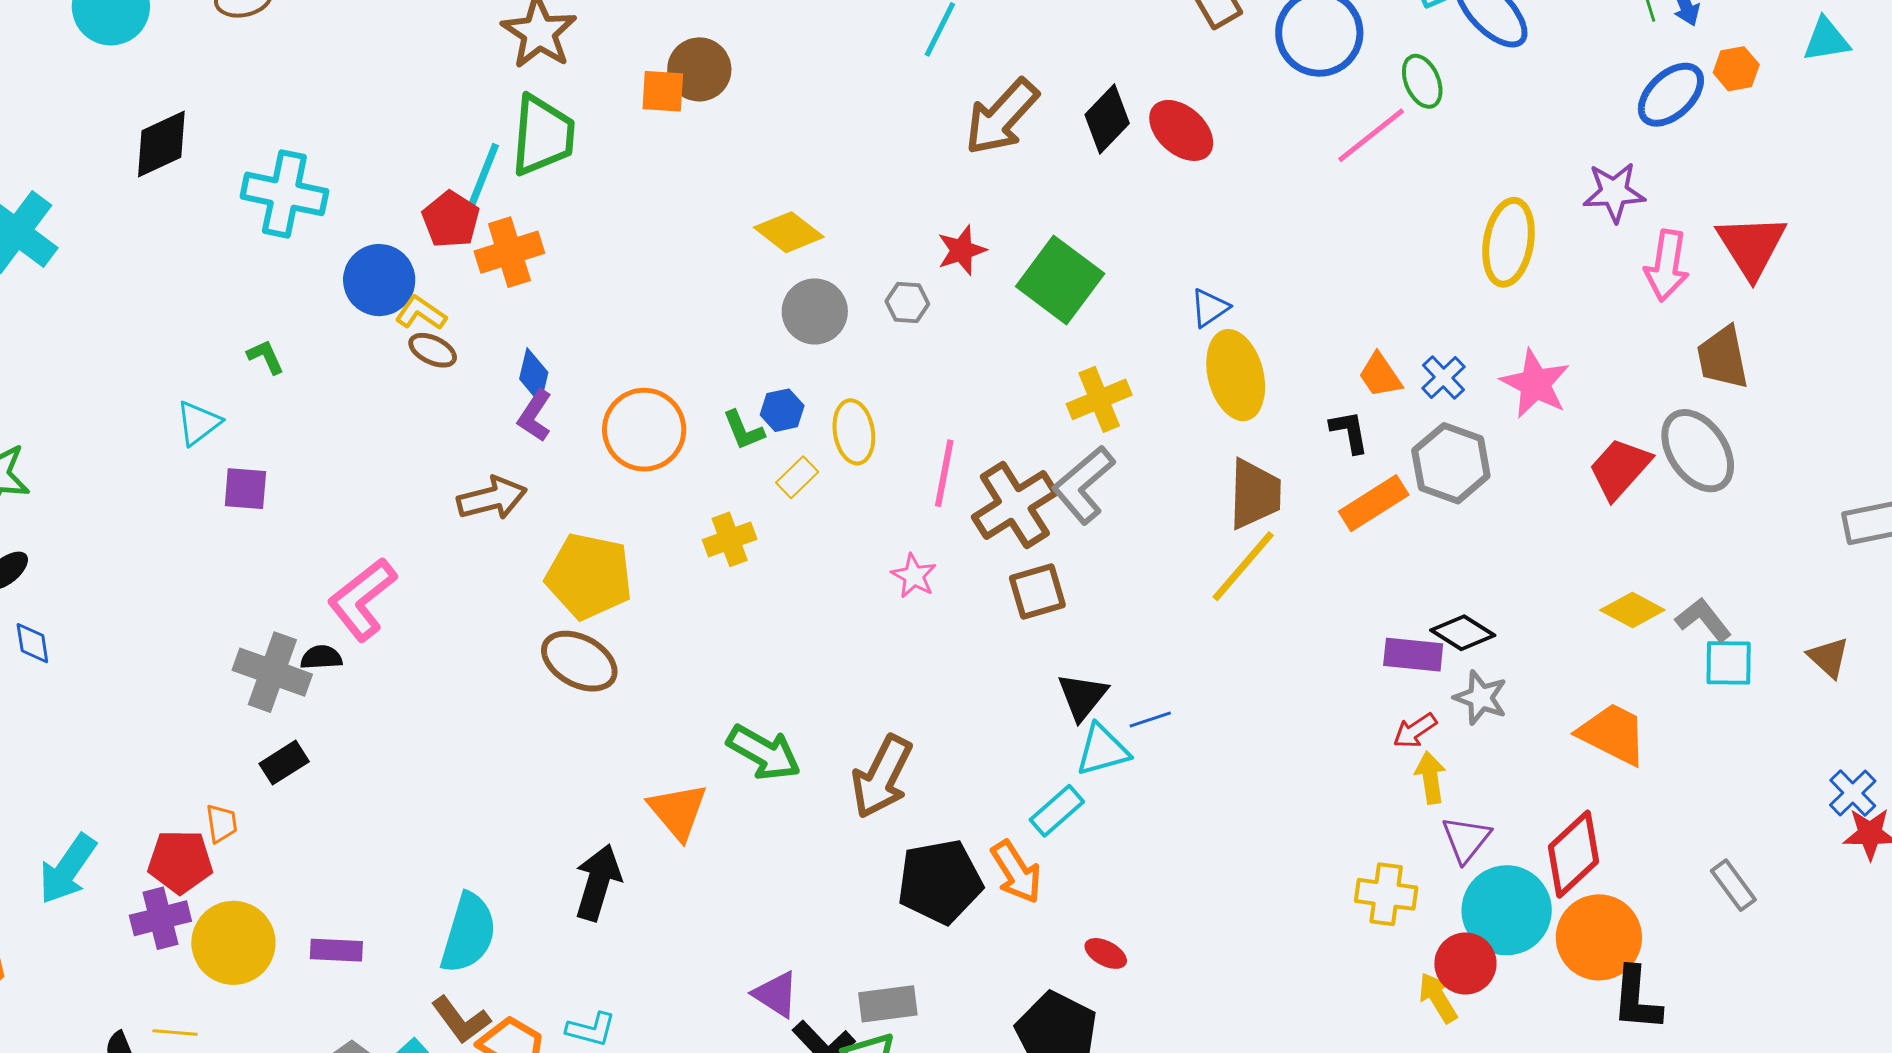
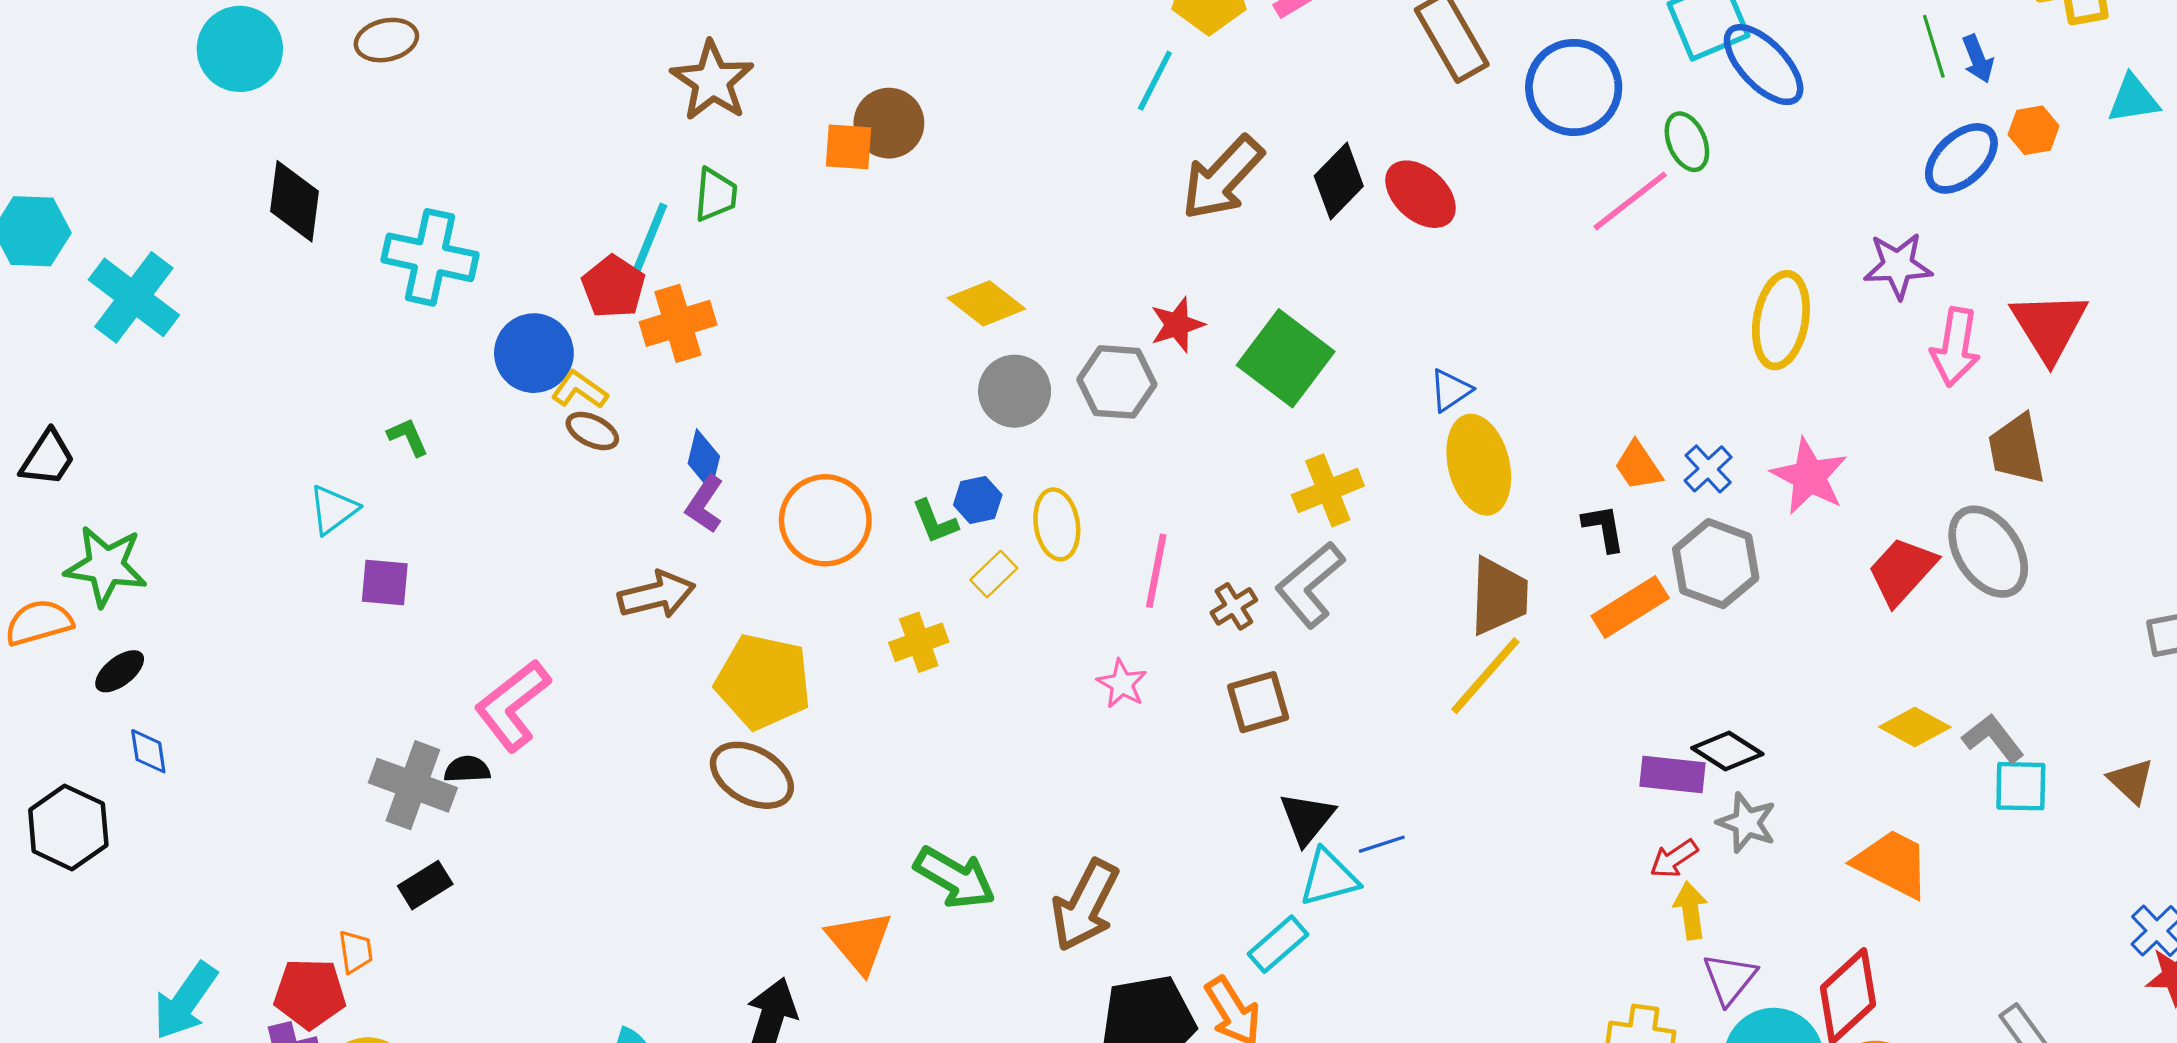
green trapezoid: (543, 135) -> (716, 195), size x0.6
black diamond: (161, 144) -> (294, 201), turned -58
gray hexagon: (907, 302) -> (1117, 382), size x1.6
brown cross: (1015, 505) -> (1234, 606), size x0.5

